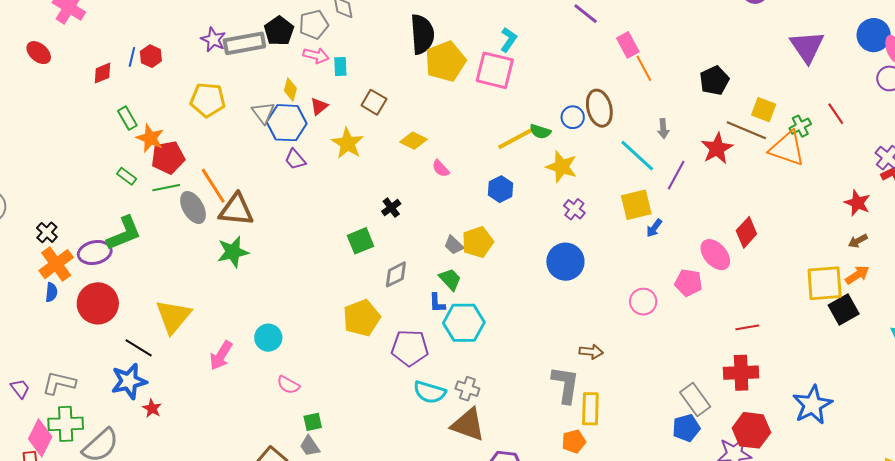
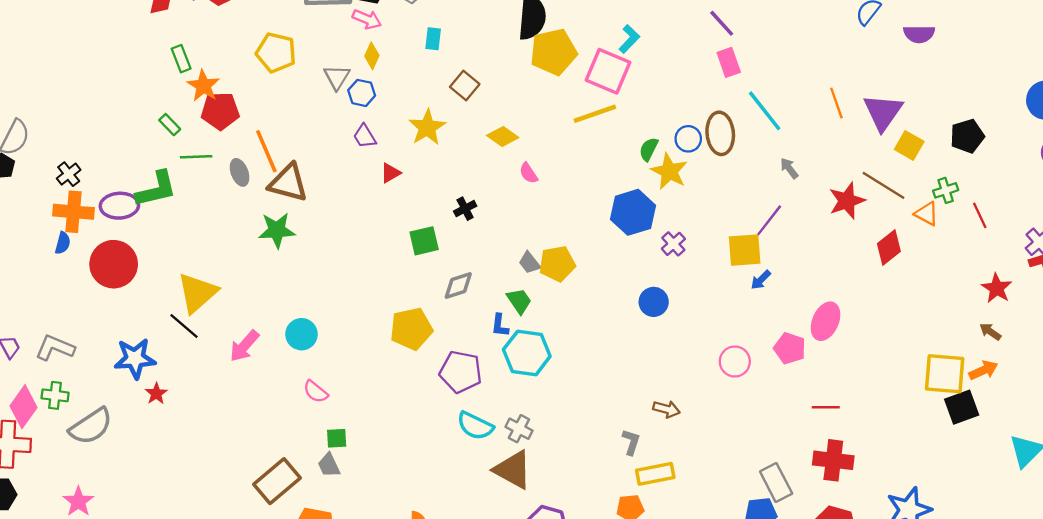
pink rectangle: (628, 45) -> (729, 62), moved
purple triangle: (807, 47) -> (883, 112), moved
pink arrow: (316, 55) -> (367, 19), moved
orange line: (644, 68) -> (836, 103), moved
black pentagon: (714, 81) -> (967, 136), moved
red triangle: (319, 106) -> (390, 173), moved
yellow square: (764, 110) -> (909, 145), moved
red line: (836, 114) -> (980, 215), moved
blue hexagon: (287, 123) -> (362, 93), size x0.6
gray arrow: (663, 129) -> (789, 168), turned 138
green semicircle: (540, 132) -> (649, 149), turned 90
yellow line: (515, 139) -> (595, 114), moved
orange triangle: (787, 149) -> (927, 214), size x0.6
cyan line: (637, 156) -> (765, 111), moved
yellow star: (562, 167) -> (669, 171), moved
purple line: (676, 175) -> (769, 220), moved
green line: (166, 188) -> (196, 157), moved
blue hexagon: (501, 189) -> (633, 212), moved, size x1.5
gray ellipse: (193, 208) -> (240, 172), size x0.7
red diamond: (746, 232) -> (889, 248), moved
brown arrow: (858, 241) -> (990, 332), turned 54
pink ellipse: (715, 255) -> (826, 321), turned 56
blue circle: (565, 262) -> (654, 302), size x0.7
orange cross: (56, 264) -> (73, 212), turned 32
red line: (747, 327) -> (826, 407), moved
black line: (139, 348) -> (184, 326), moved
gray L-shape: (565, 385) -> (631, 442), size x0.6
yellow rectangle: (590, 409) -> (655, 474), turned 68
green cross: (66, 424) -> (55, 395), size x0.7

